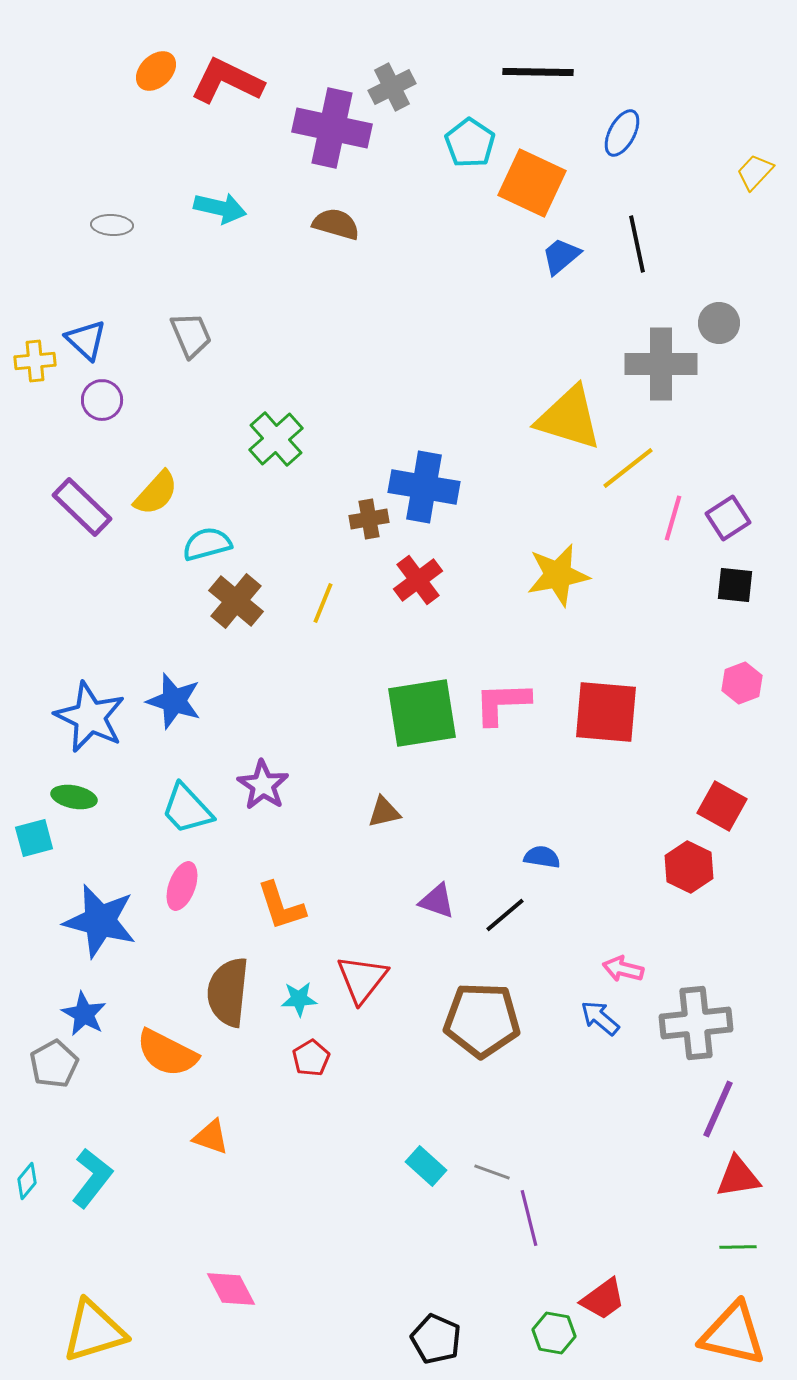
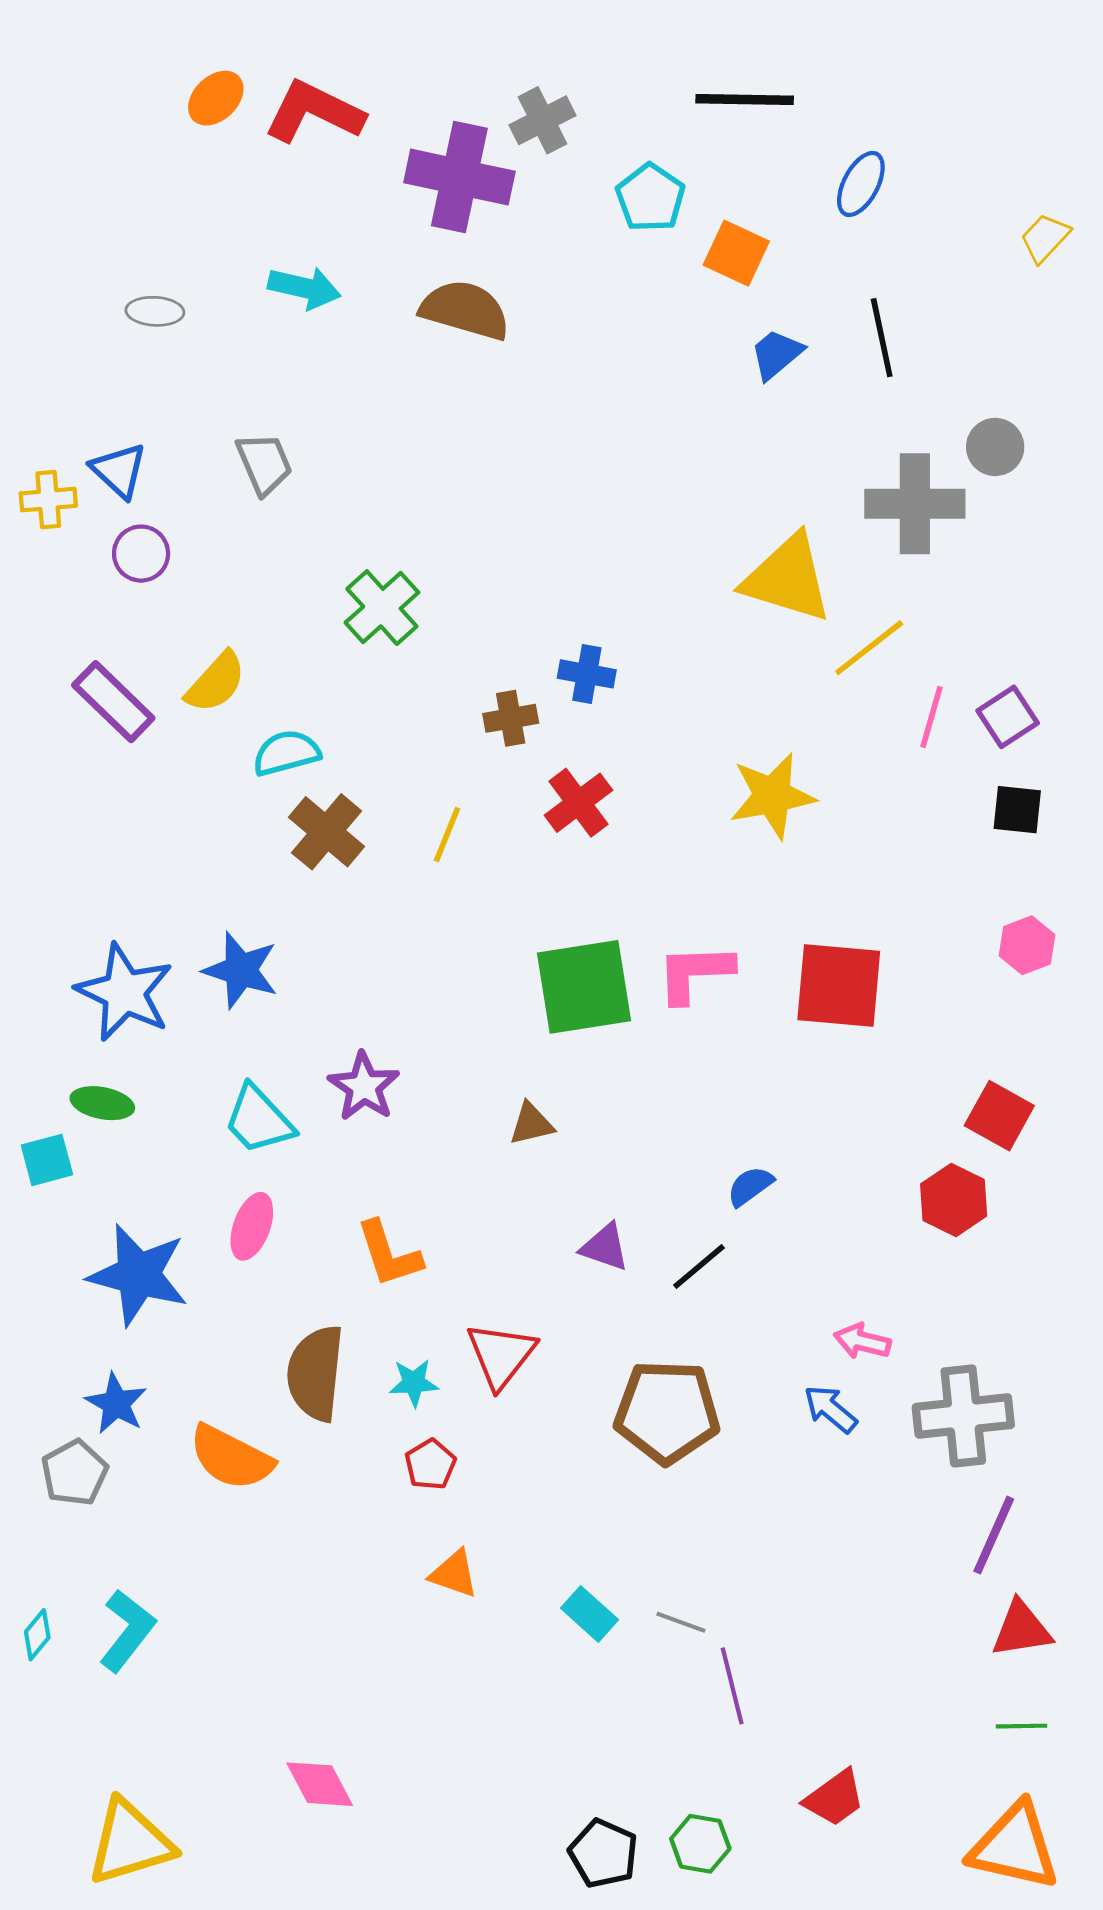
orange square: (532, 183) -> (736, 253), size x0.7
brown semicircle: (336, 224) -> (465, 310), size x1.4
blue cross: (424, 487) -> (587, 674), size x0.6
blue semicircle: (542, 857) -> (750, 1186), turned -45
orange triangle: (211, 1137) -> (454, 1574), moved
green hexagon: (554, 1333) -> (700, 1844), moved

